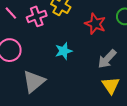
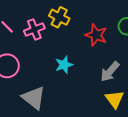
gray triangle: (34, 81) -> (34, 98), turned -40

